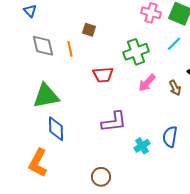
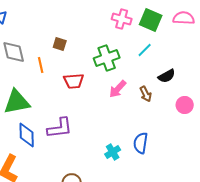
brown square: (89, 30) -> (60, 44), moved
orange line: (70, 49) -> (41, 65), moved
purple L-shape: (114, 122) -> (60, 128), moved

